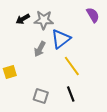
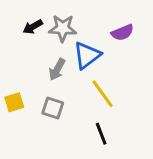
purple semicircle: (93, 15) -> (123, 32), moved, turned 98
gray square: (41, 96) -> (53, 108), moved

